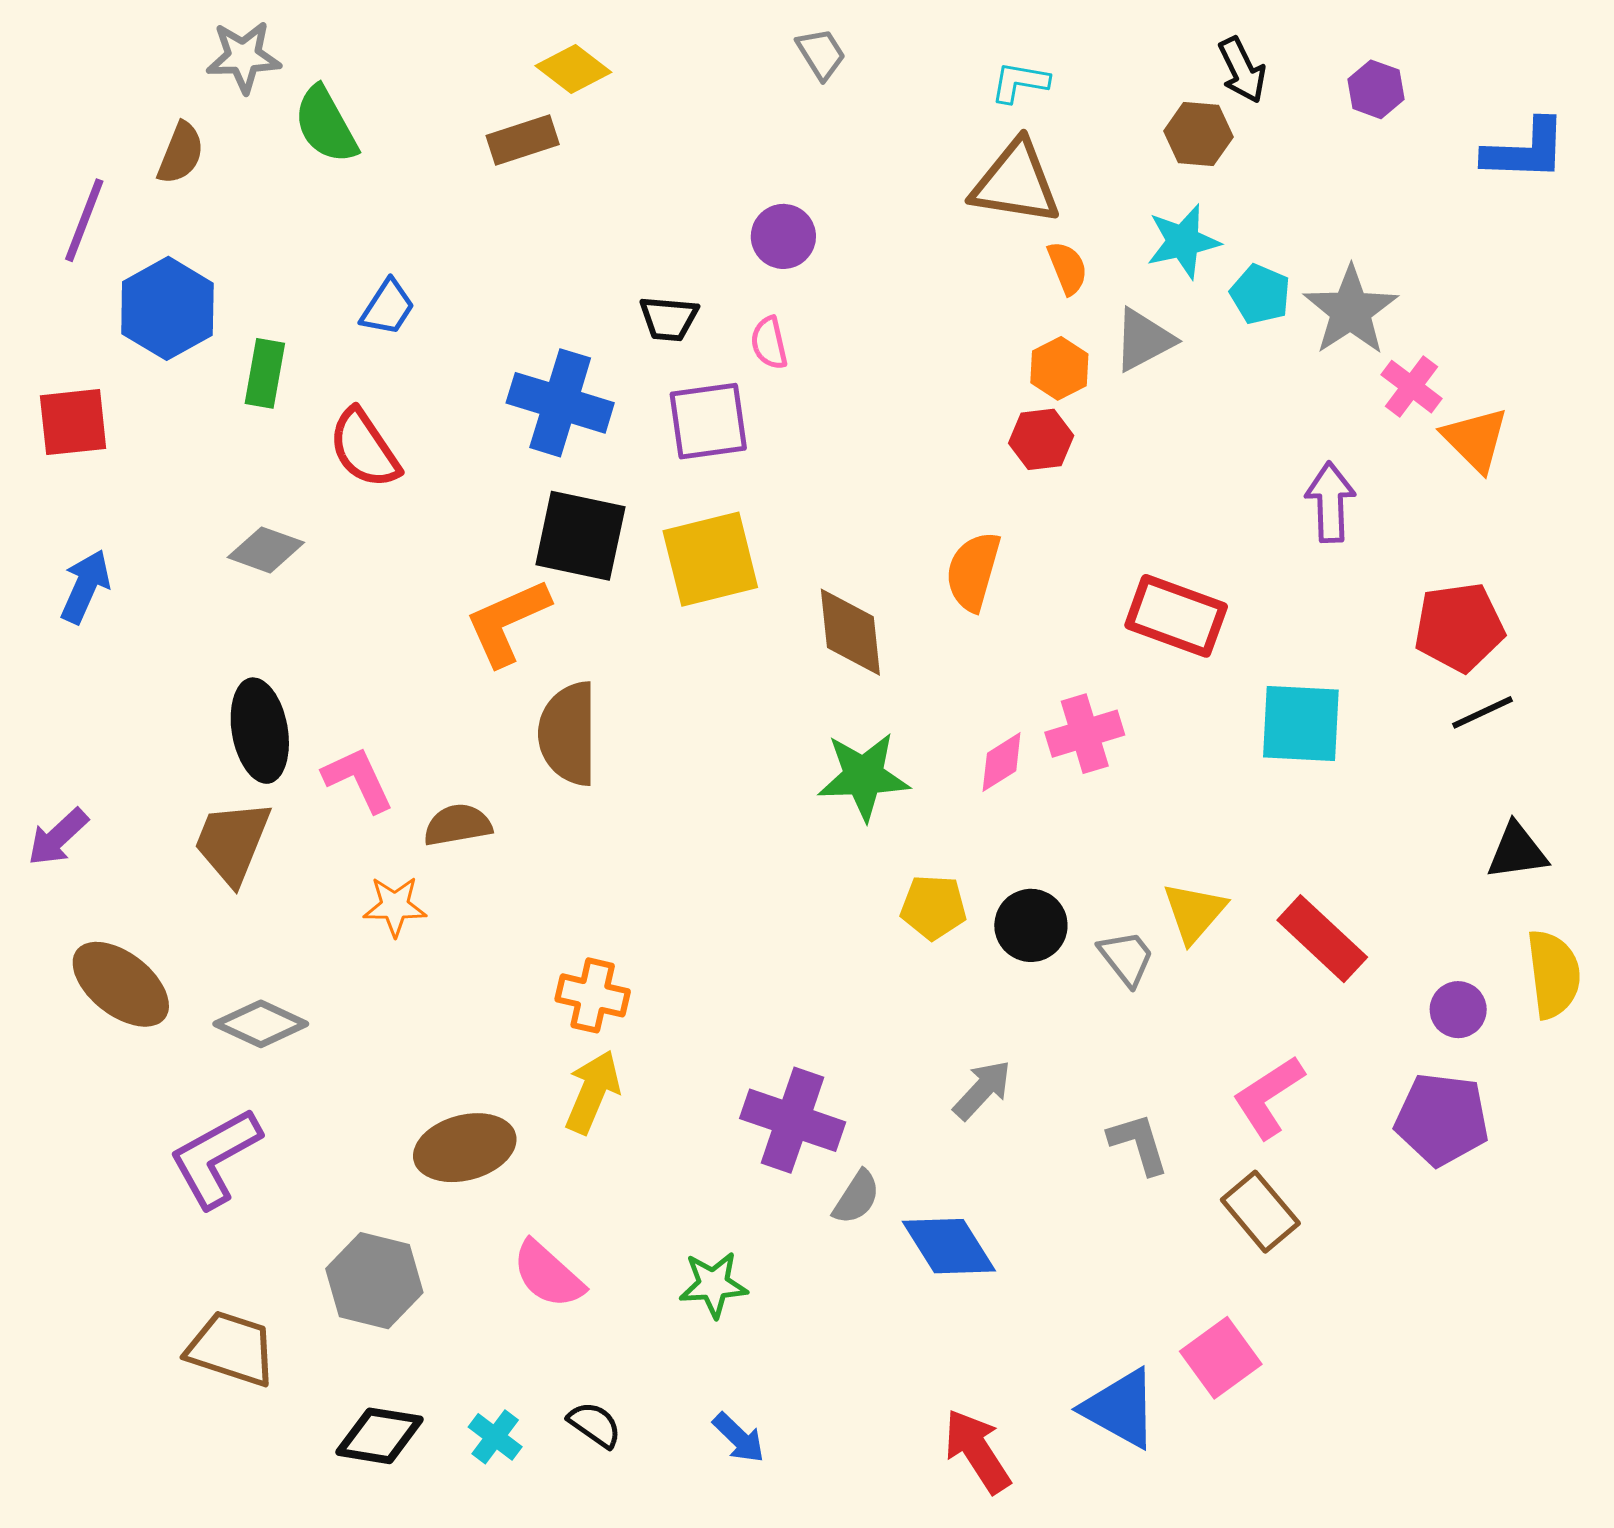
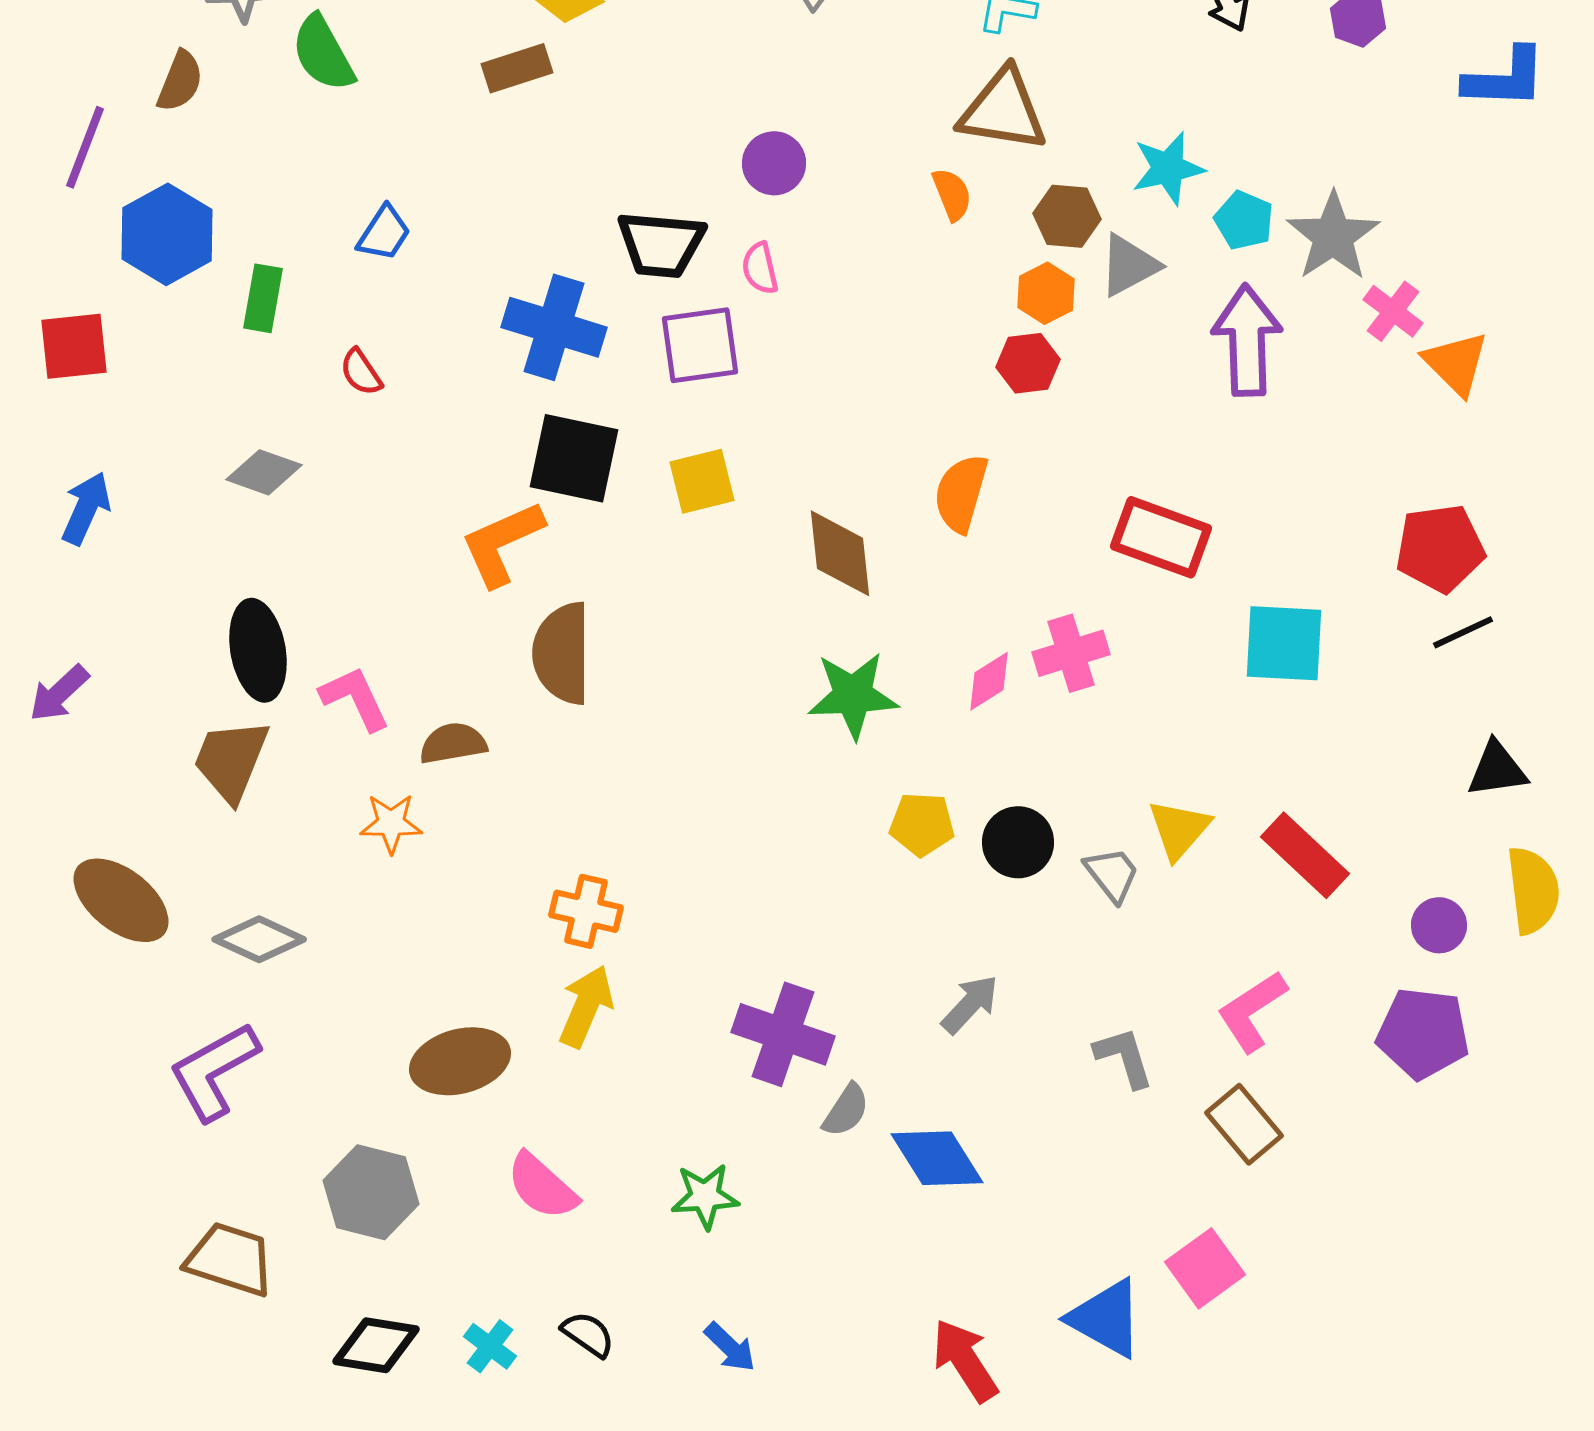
brown hexagon: (1198, 134) -> (1067, 216), moved
orange semicircle: (1067, 268) -> (952, 194), moved
black trapezoid: (669, 319) -> (661, 244), size x1.5
red semicircle: (364, 448) -> (361, 372), size x0.6
purple arrow: (1330, 502) -> (1247, 340), moved, size x1.4
yellow square: (710, 559) -> (702, 481), size x0.7
purple arrow: (58, 837) -> (59, 693), moved

